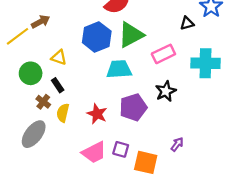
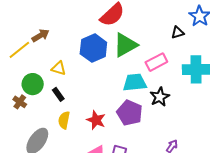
cyan trapezoid: (119, 69) -> (135, 82), moved
brown cross: (43, 102) -> (20, 102), moved
purple pentagon: (133, 107) -> (130, 113), turned -30

